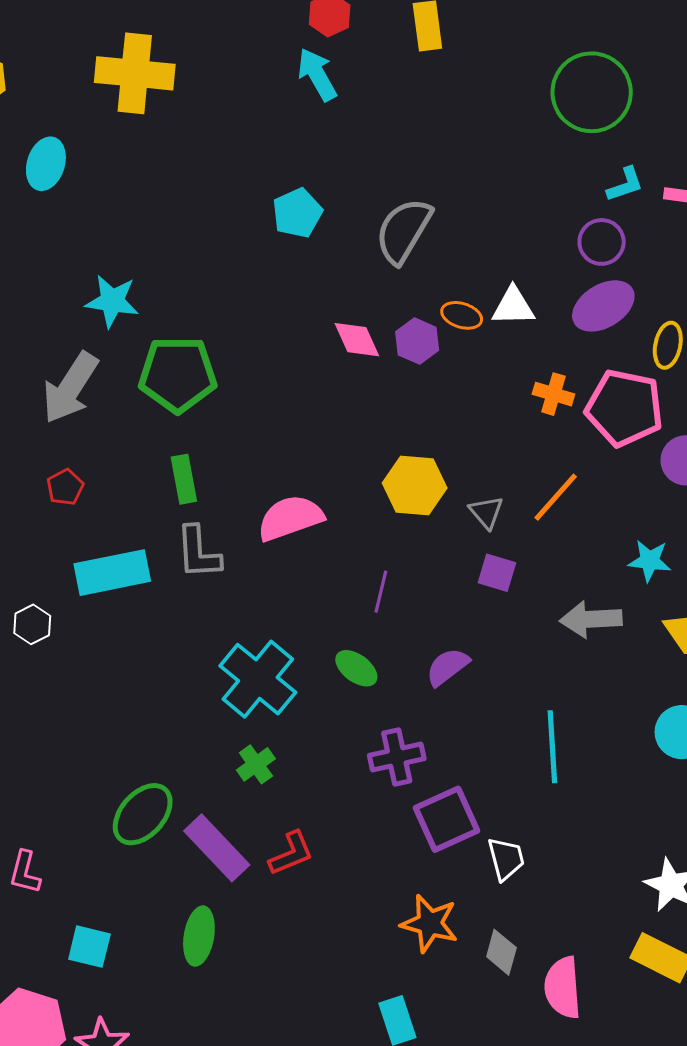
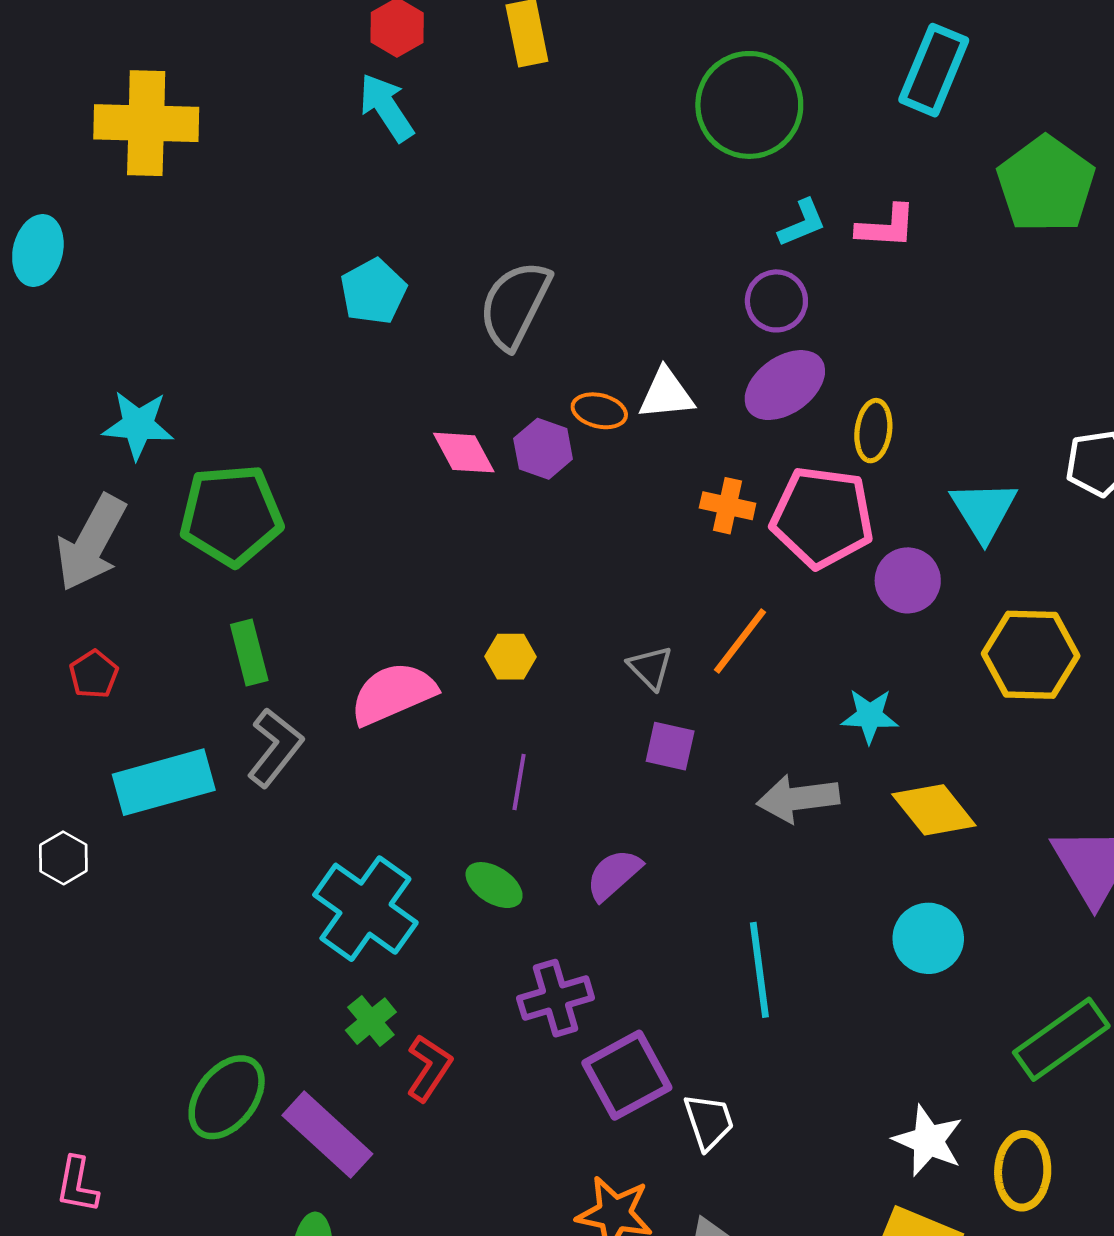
yellow hexagon: (415, 485) -> (511, 657), moved, size x0.6
gray L-shape: (198, 552) -> (275, 748), turned -134
red L-shape: (291, 853) -> (429, 1068), moved, turned -30

